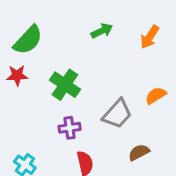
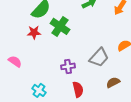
green cross: (65, 85) -> (60, 26), moved

